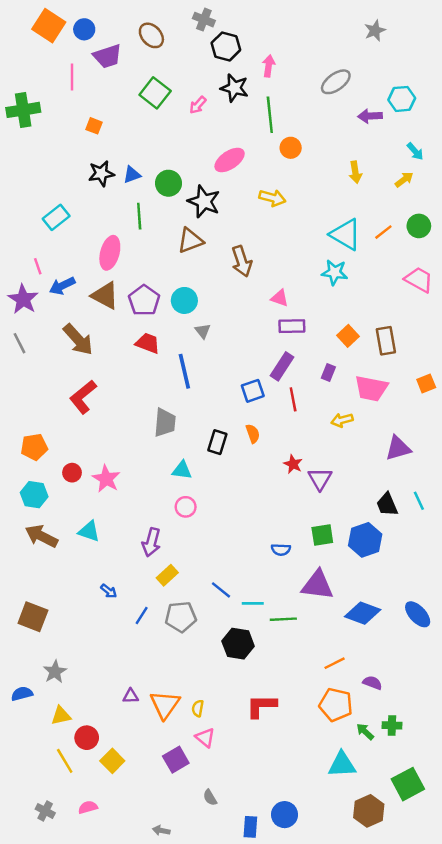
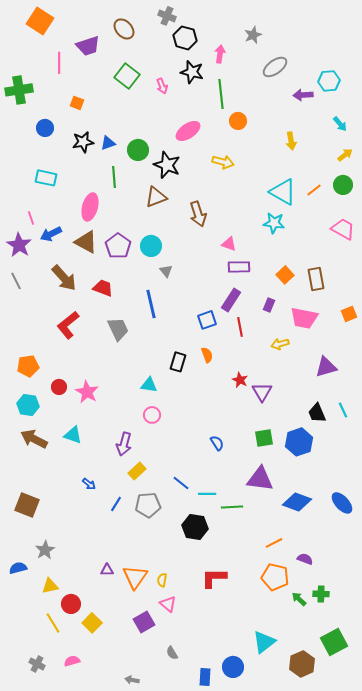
blue circle: (84, 29) -> (45, 128), moved
gray star: (375, 31) -> (253, 35), moved
pink arrow: (198, 105) -> (162, 86), turned -63
yellow arrow: (404, 180) -> (345, 155), moved
cyan rectangle: (56, 217) -> (46, 178), turned 50
red trapezoid: (148, 343) -> (103, 288), moved
gray trapezoid: (165, 423) -> (118, 329), moved, turned -30
blue semicircle: (281, 550) -> (217, 443), moved, turned -126
cyan triangle: (342, 765) -> (264, 642), moved, turned -35

